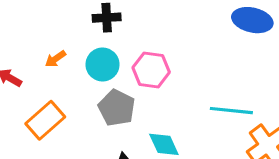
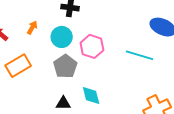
orange arrow: (55, 59) -> (32, 28), turned 144
cyan line: (231, 111) -> (139, 55), moved

